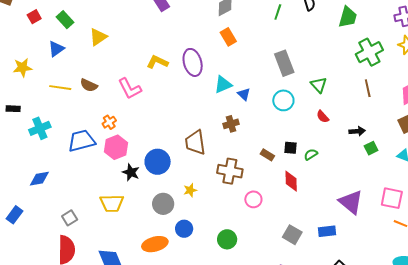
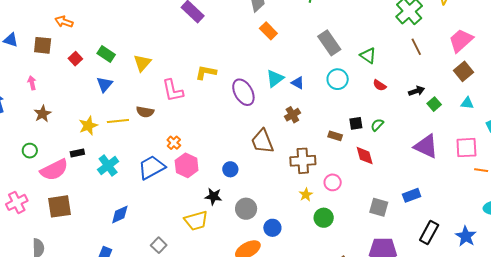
purple ellipse: (193, 62) -> (243, 92), moved
yellow star: (23, 68) -> (88, 126), moved
pink L-shape: (130, 89) -> (173, 90), moved, turned 30
blue circle: (158, 162) -> (230, 169), size x0.6
black star: (131, 172) -> (213, 196), moved
yellow star: (190, 190) -> (306, 195), moved
purple triangle: (351, 202) -> (426, 146), moved
green circle: (227, 239) -> (324, 218), moved

